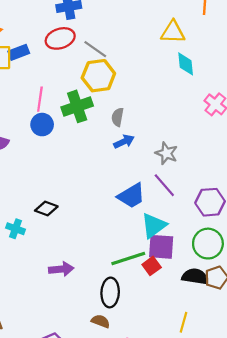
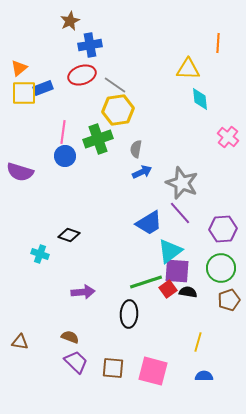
gray star: (166, 153) -> (182, 183), size x1.5
black semicircle: (195, 277) -> (188, 292), moved, size x0.7
brown semicircle: (101, 321) -> (70, 337), moved

